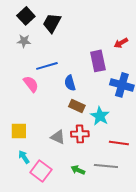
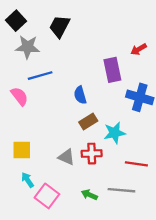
black square: (26, 16) -> (16, 21), moved
gray star: (24, 41) -> (27, 47), size x1.5
blue line: (47, 66) -> (40, 76), moved
pink semicircle: (31, 84) -> (19, 96), moved
brown rectangle: (77, 106) -> (88, 121), turned -56
cyan star: (100, 116) -> (115, 133), turned 30

